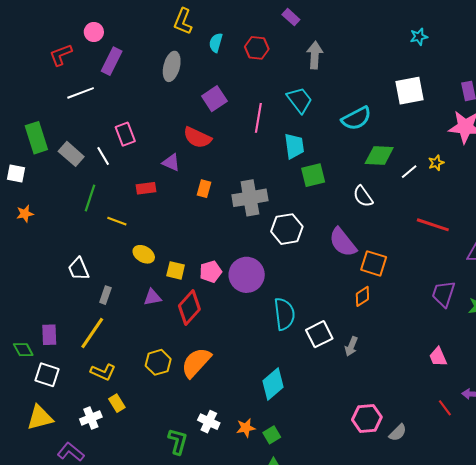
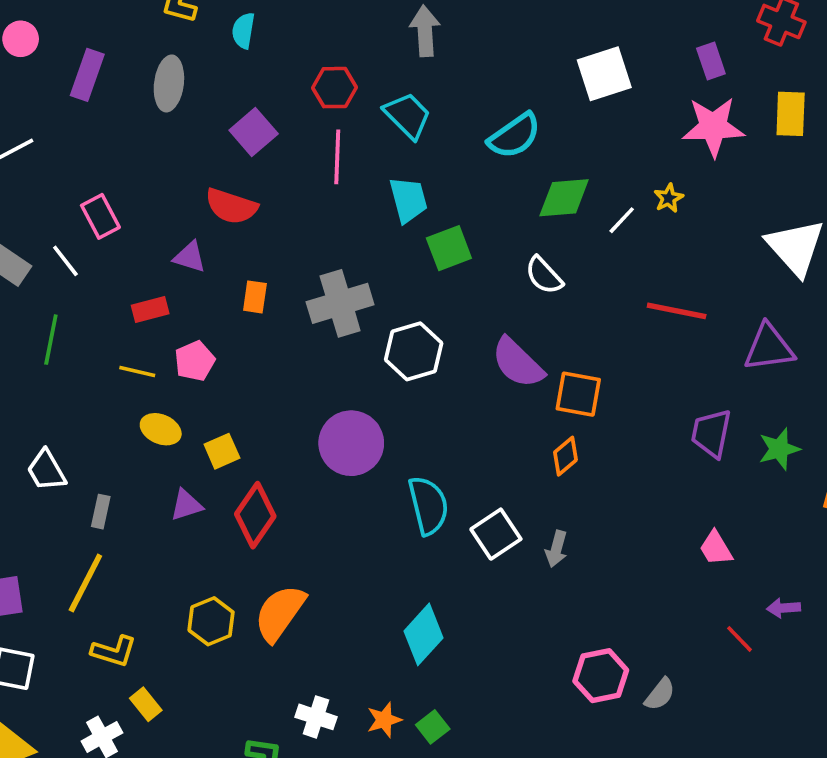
red hexagon: (257, 48) -> (334, 88), moved
purple rectangle: (112, 61) -> (87, 75), moved
yellow line: (117, 221) -> (137, 371), moved
yellow square: (176, 270) -> (222, 451), turned -30
pink pentagon: (211, 272) -> (195, 361), moved

